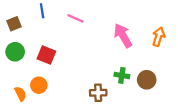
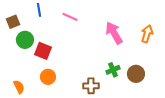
green circle: (15, 52) -> (25, 40), moved
green cross: (122, 75) -> (113, 70), turned -32
orange circle: (39, 85) -> (48, 77), moved

